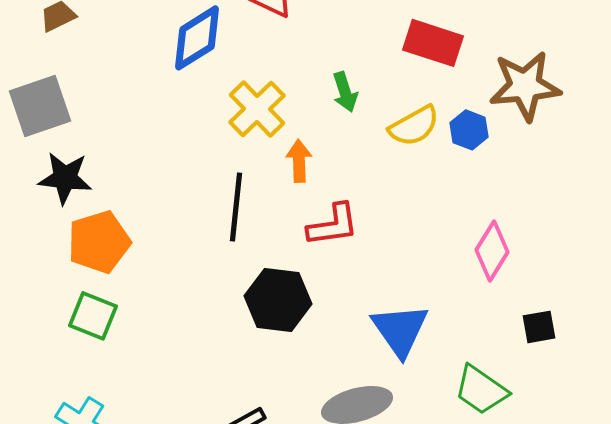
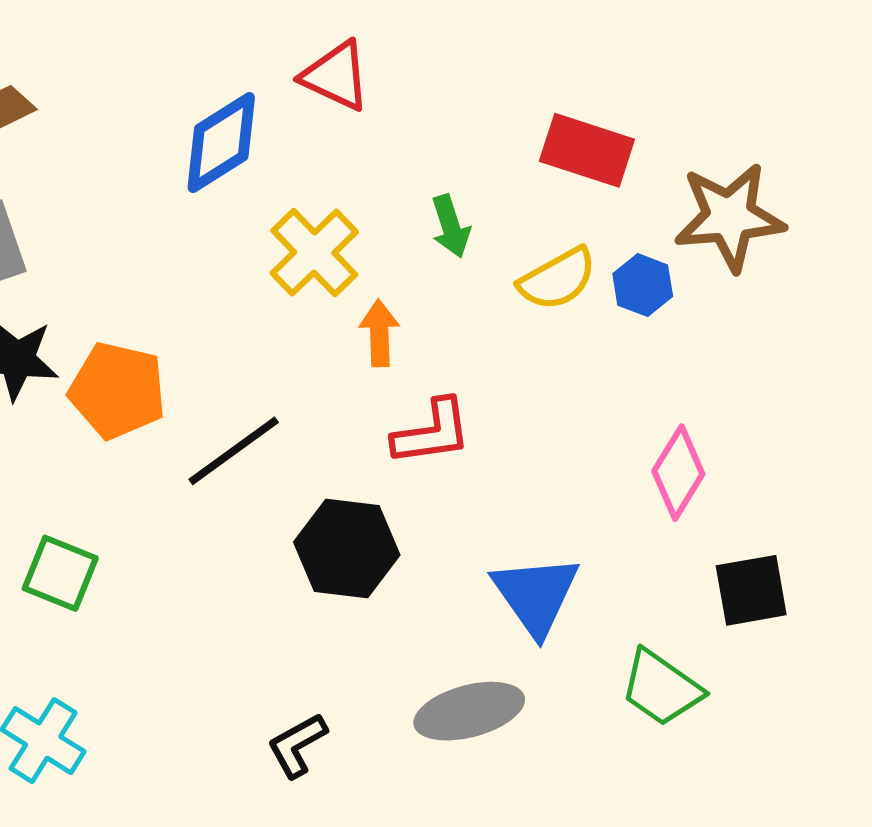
black line: (236, 207) -> (234, 451), moved, turned 48
orange pentagon: (99, 242) -> (117, 390), moved, turned 30
black square: (539, 327) -> (751, 590), size x1.4

